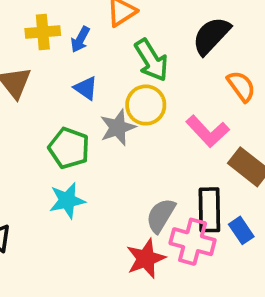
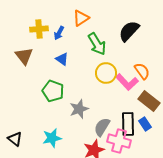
orange semicircle: (241, 86) -> (142, 71), moved
yellow circle: (146, 105) -> (106, 73), moved
gray star: (118, 127) -> (79, 109), moved
cyan star: (67, 200) -> (52, 138), moved
blue rectangle: (241, 230) -> (145, 124), moved

